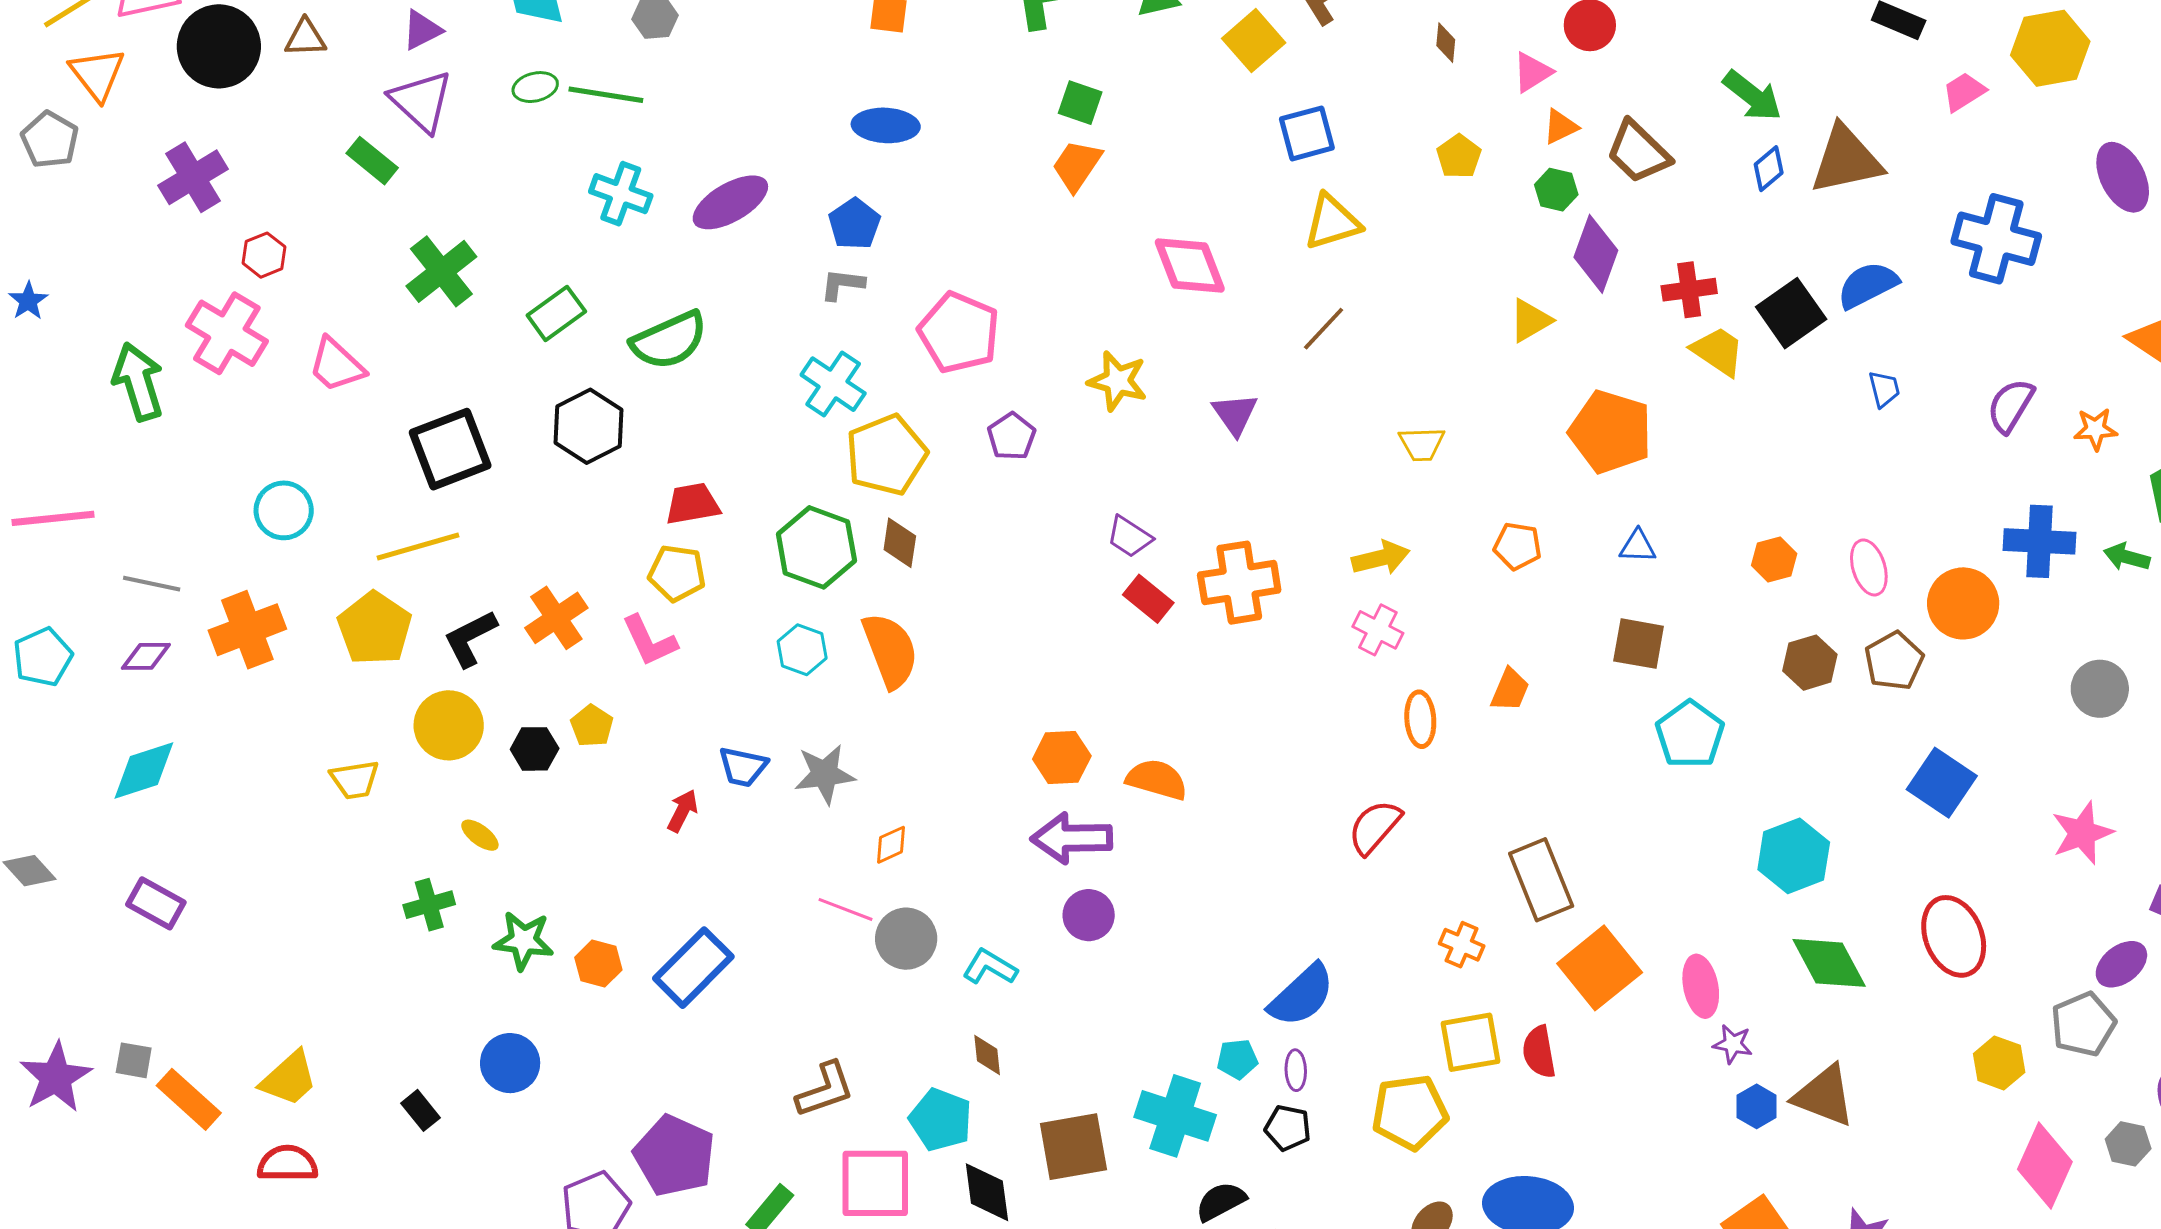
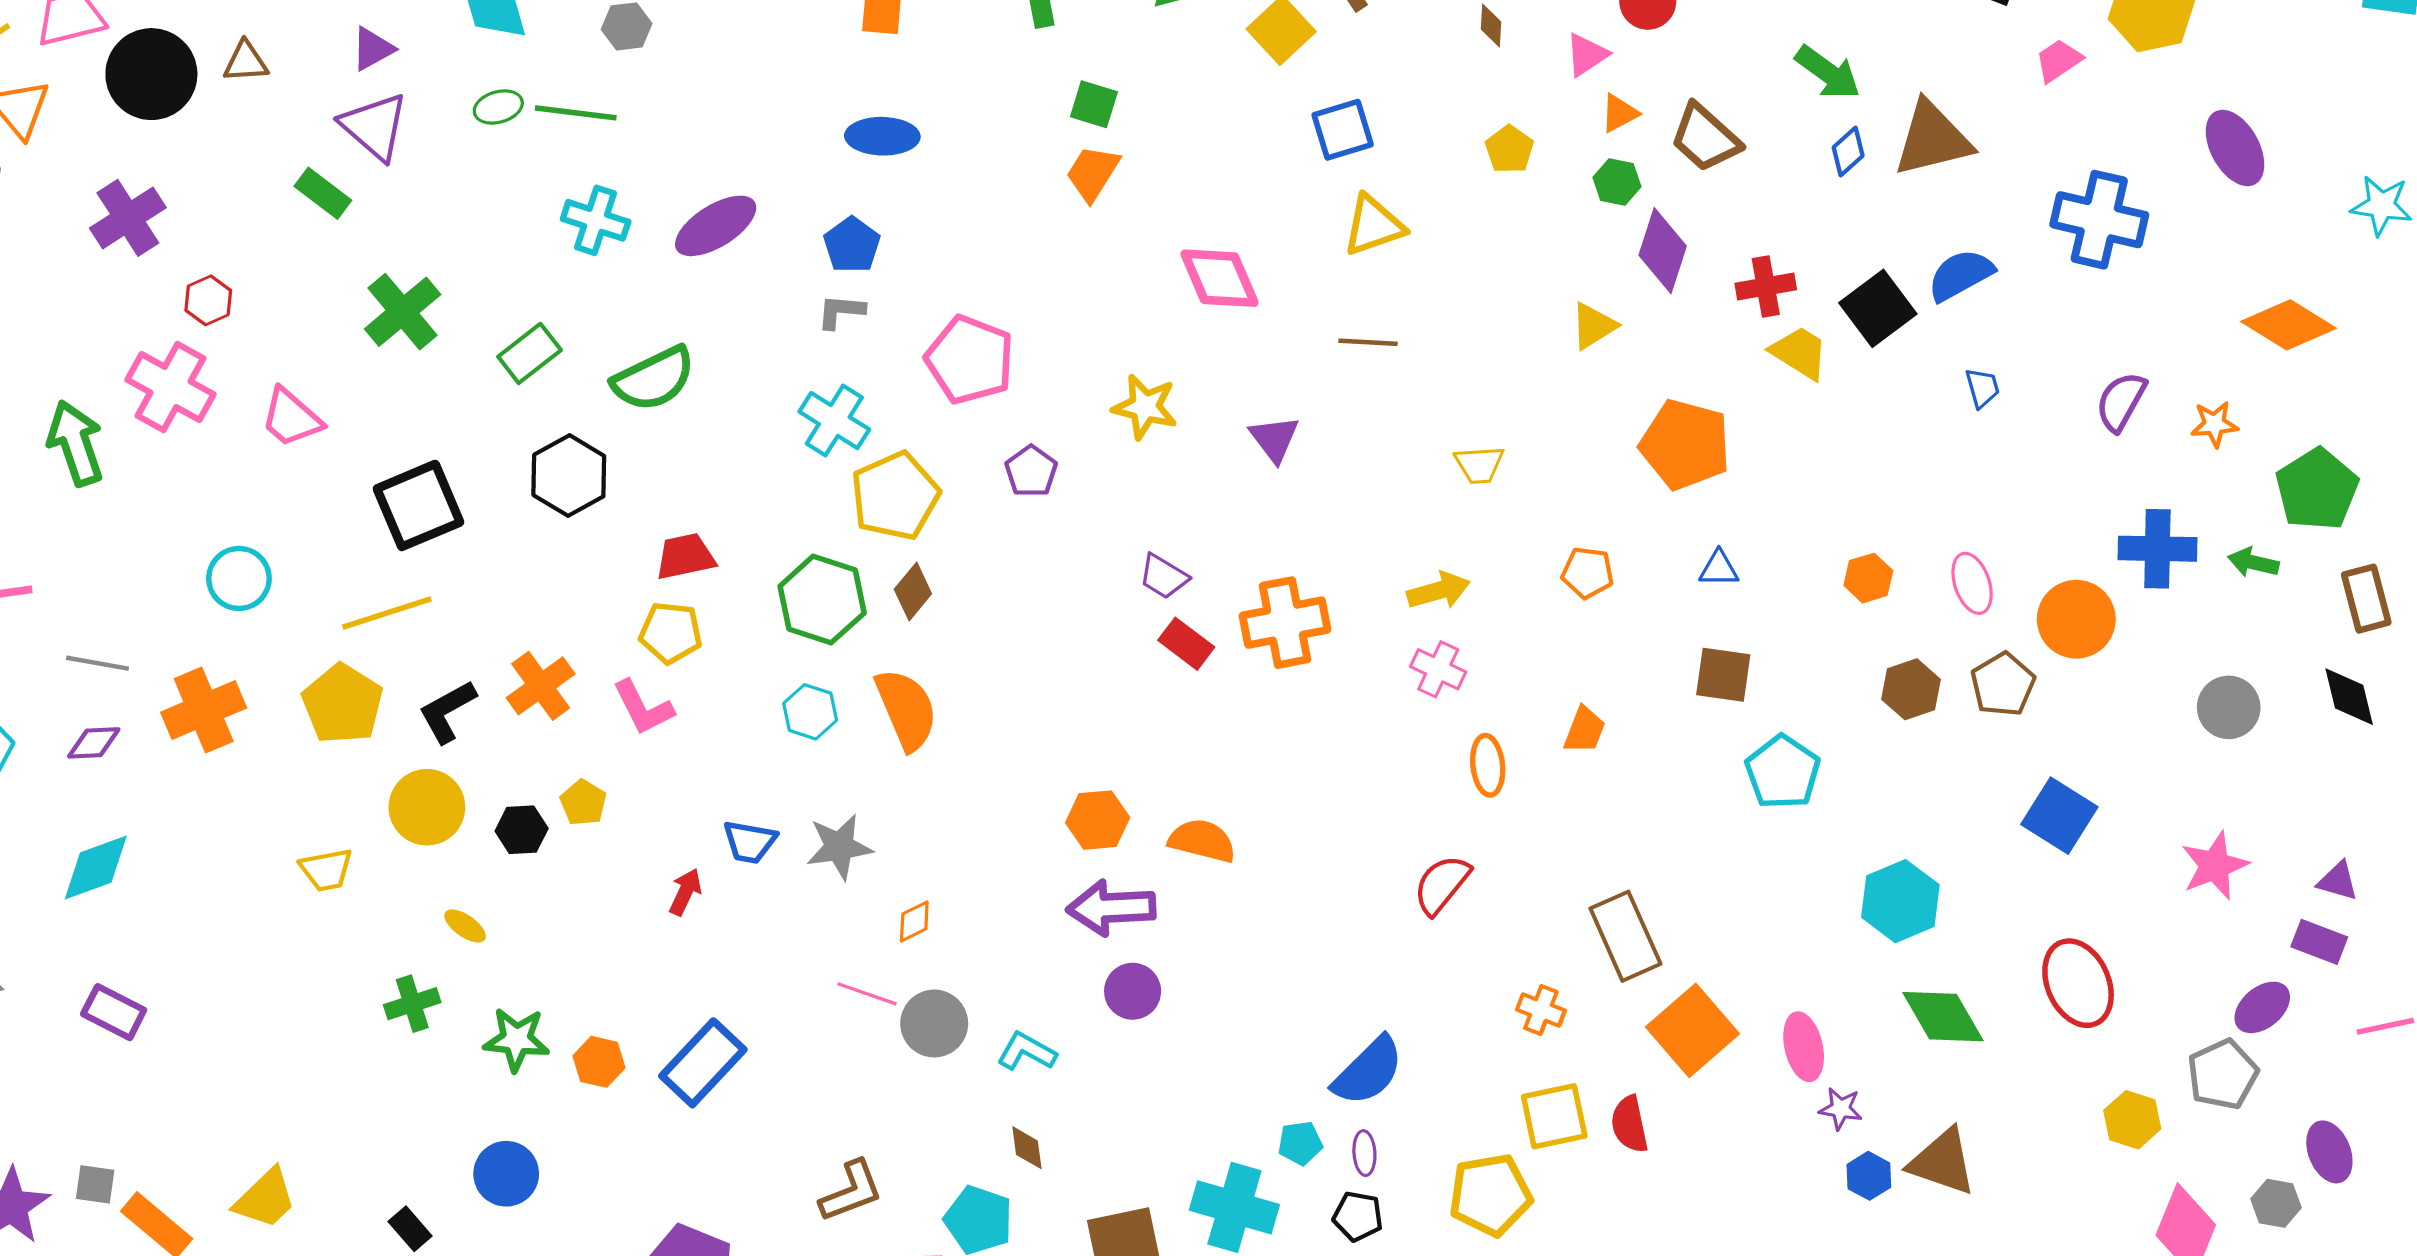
brown line: (1324, 329) -> (1368, 342), turned 52
brown diamond: (900, 543) -> (913, 591), turned 33

